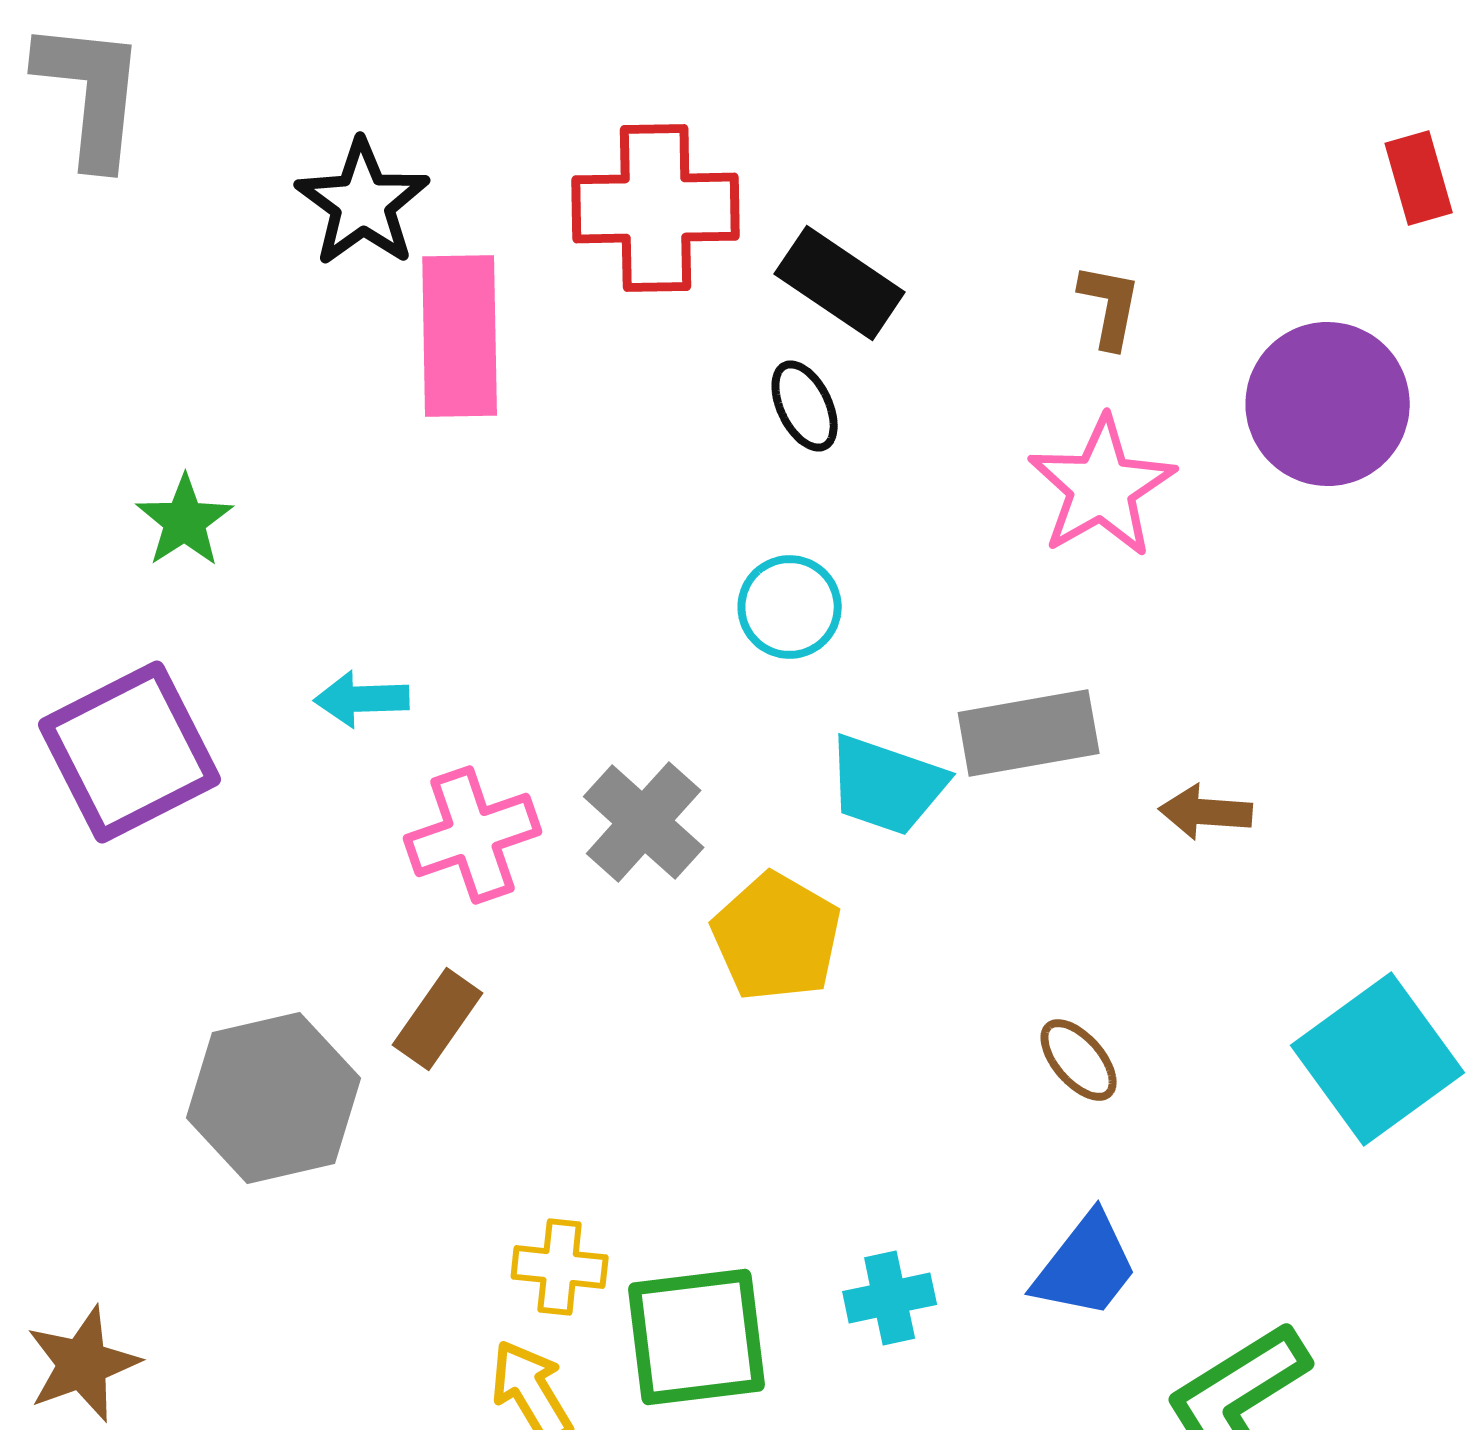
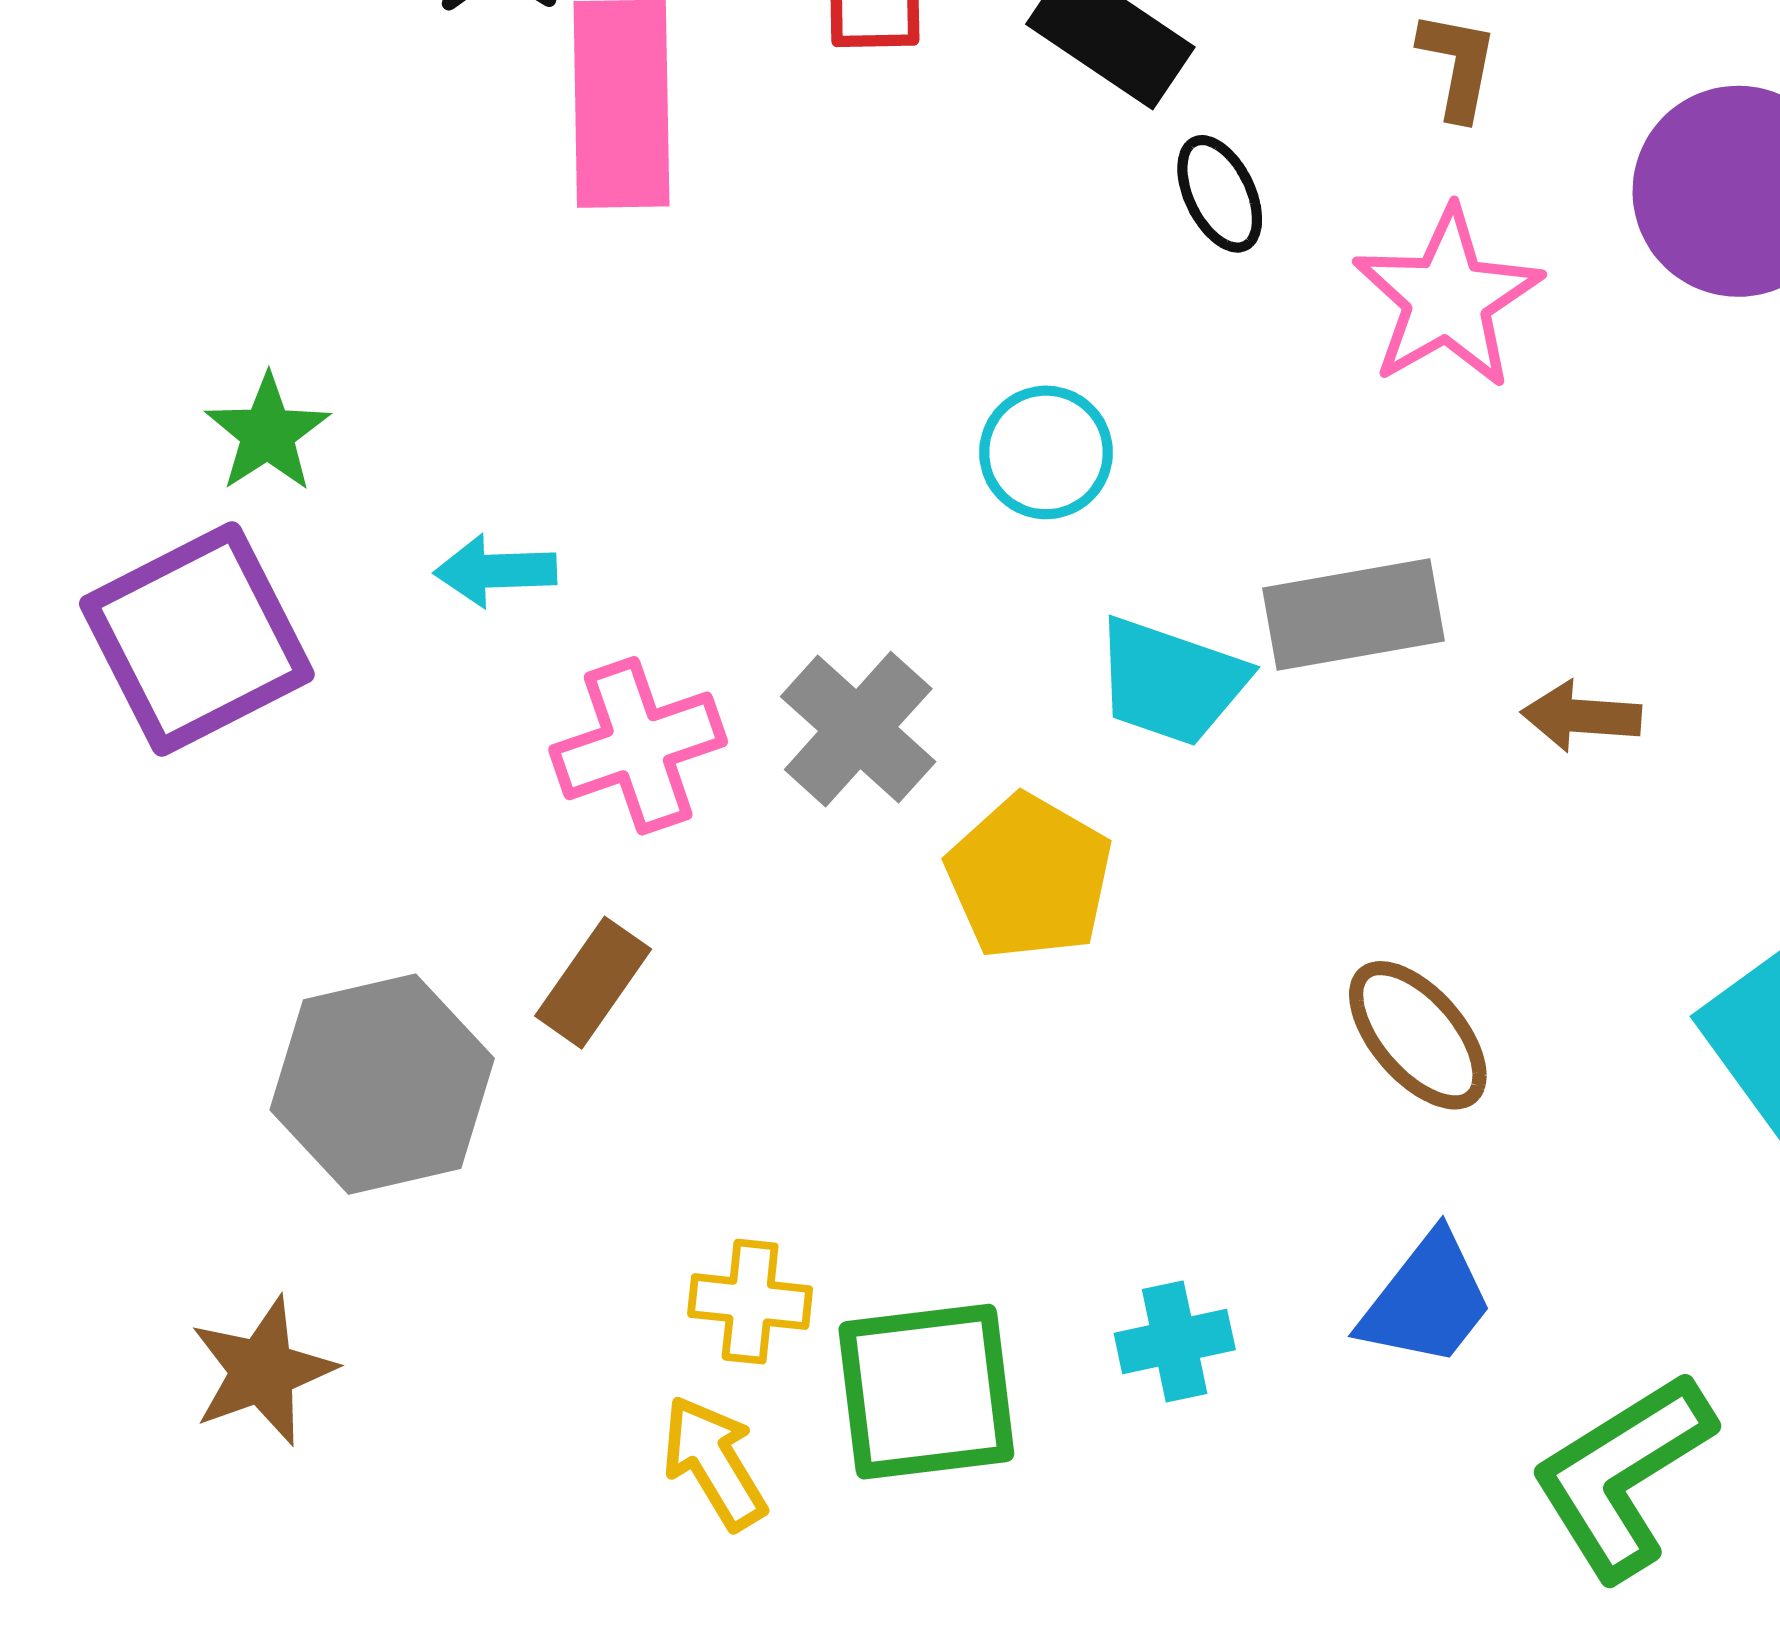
black ellipse: (805, 406) -> (1220, 194), moved
green star: (185, 521) -> (268, 433), moved
brown ellipse: (1079, 1060) -> (1418, 1035), size x1.4
brown star: (83, 1364) -> (262, 1371), moved

